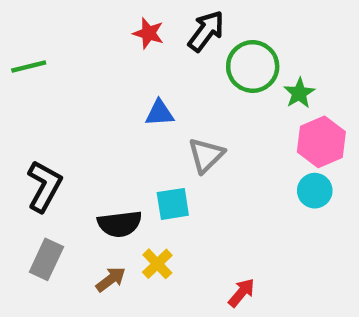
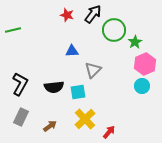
black semicircle: (120, 224) -> (54, 87), moved
yellow cross: (157, 264) -> (85, 119), moved, size x1.5

